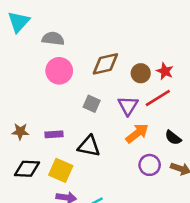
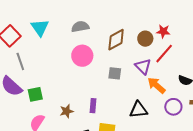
gray semicircle: (53, 39) -> (80, 27), moved
orange arrow: (137, 133) -> (156, 85), turned -84
purple rectangle: (54, 134) -> (93, 106), turned -64
black triangle: (89, 146) -> (138, 110), moved

